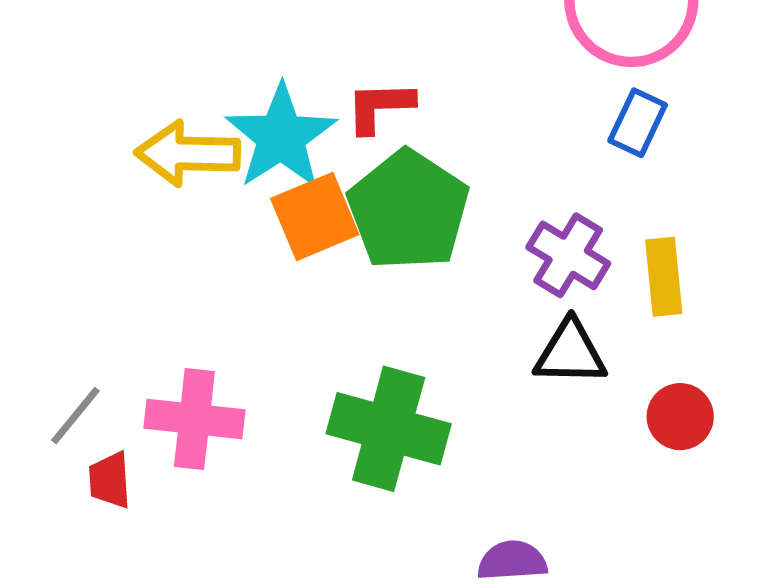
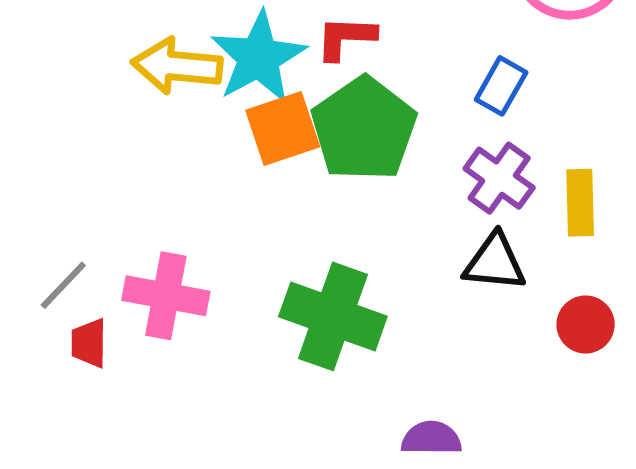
blue rectangle: (638, 123) -> (501, 86), moved

